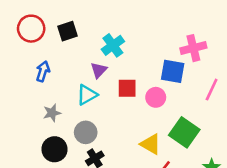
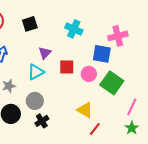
black square: (67, 31) -> (30, 24), moved
cyan cross: (113, 45) -> (74, 29), moved, turned -30
pink line: (212, 90) -> (132, 107), moved
green square: (184, 132) -> (112, 83), moved

